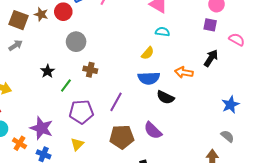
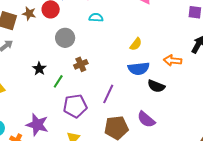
cyan semicircle: (162, 32) -> (96, 17), moved
brown cross: (90, 70) -> (81, 64), turned -32

